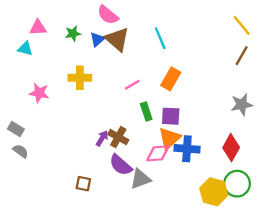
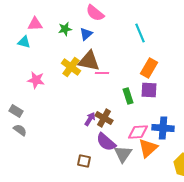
brown triangle: (117, 39) -> (89, 61), moved, turned -30
yellow cross: (80, 78) -> (71, 67), turned 36
pink line: (132, 85) -> (102, 73), moved, turned 32
purple square: (171, 116) -> (149, 90), moved
orange triangle: (169, 138) -> (148, 148), moved
gray triangle: (140, 179) -> (123, 154), turned -36
brown square: (83, 184) -> (84, 161), moved

